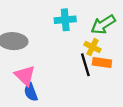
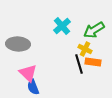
cyan cross: (65, 20) -> (62, 26), turned -36

